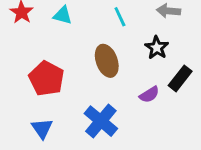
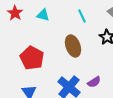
purple semicircle: (149, 95) -> (94, 82), moved

